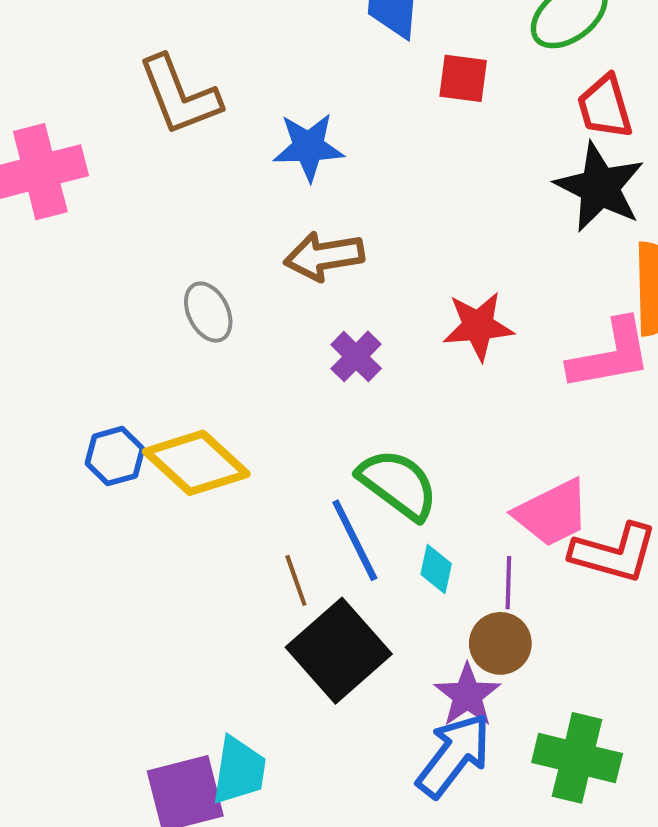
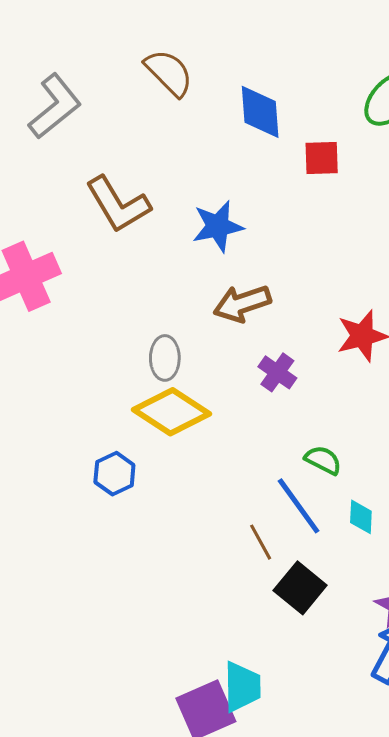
gray ellipse: (208, 312) -> (165, 358), turned 36
yellow diamond: (196, 463) -> (172, 412), moved
green semicircle: (398, 484) -> (323, 460), size x0.6
black square: (339, 651) -> (300, 588), size x0.7

